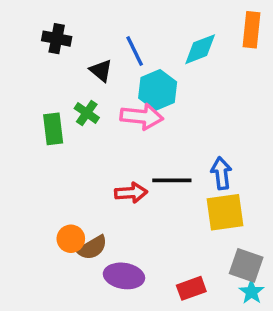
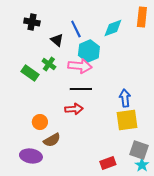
green rectangle: (53, 129) -> (30, 73), turned -48
black line: (172, 180) -> (81, 89), moved
orange circle: (71, 239) -> (40, 122), moved
purple ellipse: (124, 276) -> (31, 156), moved

